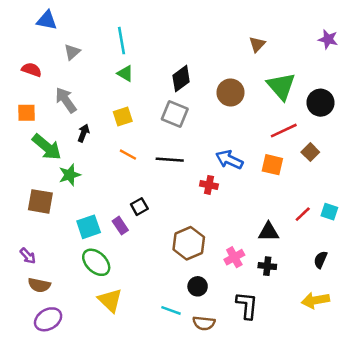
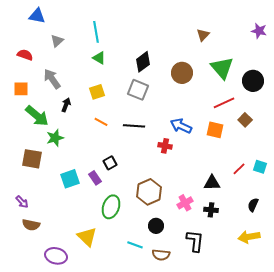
green ellipse: (96, 262) -> (111, 207), moved, turned 65
purple ellipse: (48, 319) -> (56, 256), moved, turned 45

